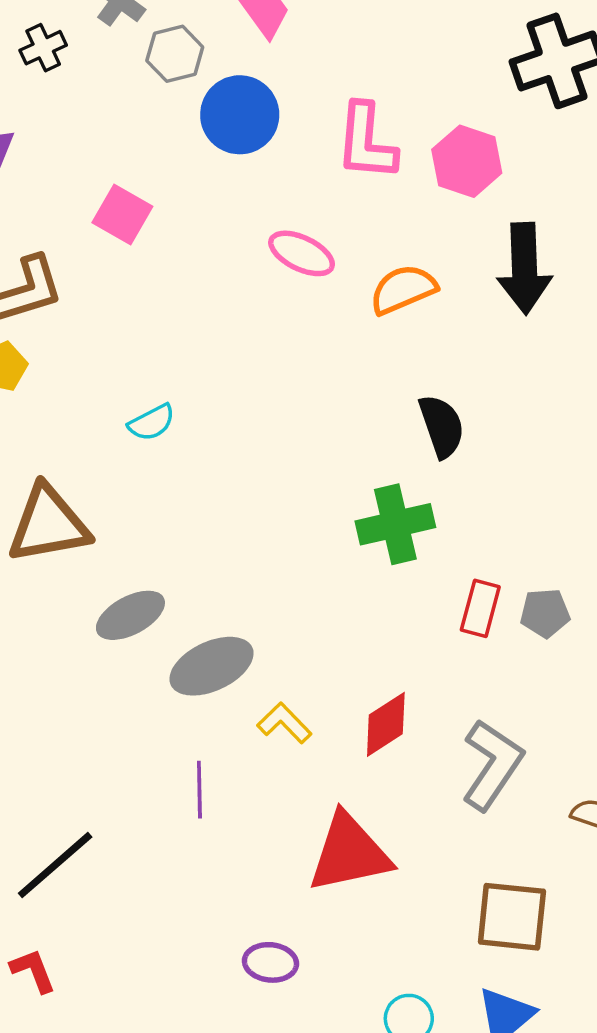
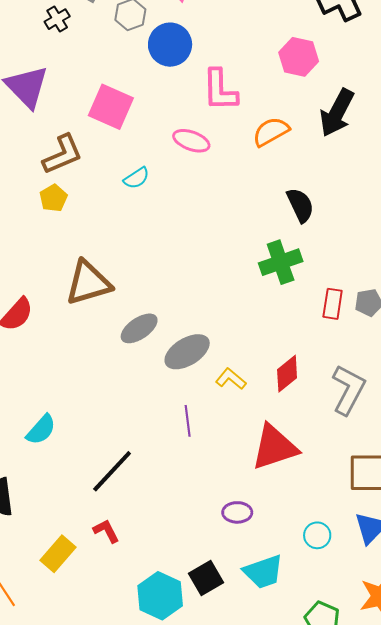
pink L-shape: (366, 142) -> (220, 90), moved
pink square: (122, 214) -> (111, 107), size x1.4
pink ellipse: (302, 253) -> (191, 141), moved
black arrow: (524, 268) -> (337, 113), turned 36
cyan semicircle: (152, 422) -> (136, 178), moved

